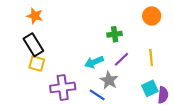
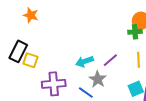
green cross: (115, 34) -> (135, 32), moved
black rectangle: (33, 45) -> (18, 51), moved, turned 55

